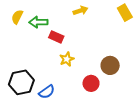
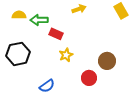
yellow semicircle: (17, 17) -> (19, 15), turned 64
black hexagon: (21, 82) -> (18, 54), moved

